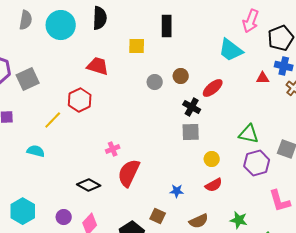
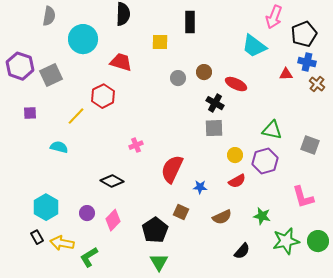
cyan circle: (61, 25) -> (83, 39), moved
red ellipse: (213, 88) -> (236, 84), turned 65
purple hexagon: (257, 163) -> (265, 161), moved
red semicircle: (129, 173) -> (172, 169), moved

